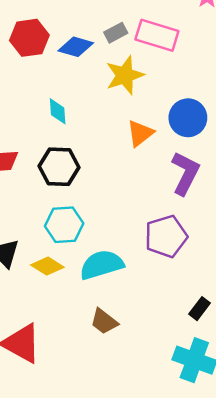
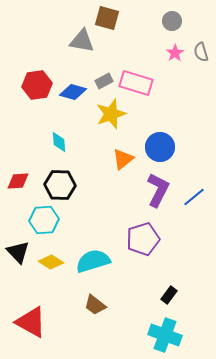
cyan hexagon: (64, 225) -> (44, 220), moved

